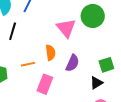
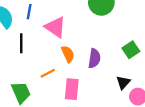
pink triangle: (66, 28) -> (55, 27), moved
black triangle: (96, 83) -> (123, 82), moved

